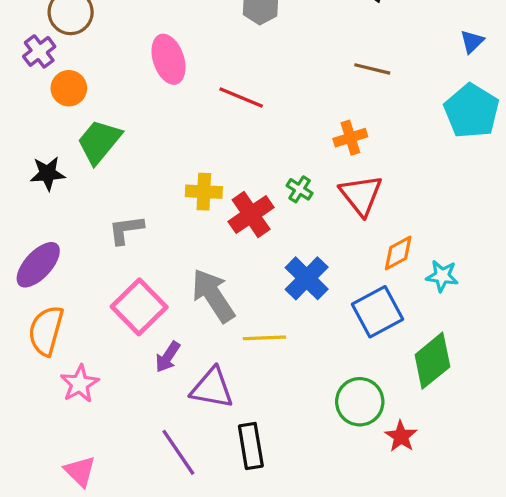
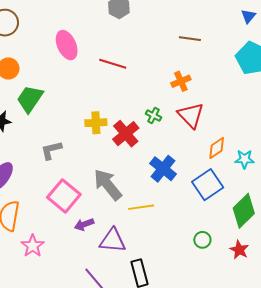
purple arrow: (168, 357) -> (84, 224), turned 42
green circle: (360, 402) -> (202, 240), size x0.6
red star: (401, 436) -> (239, 250), moved

